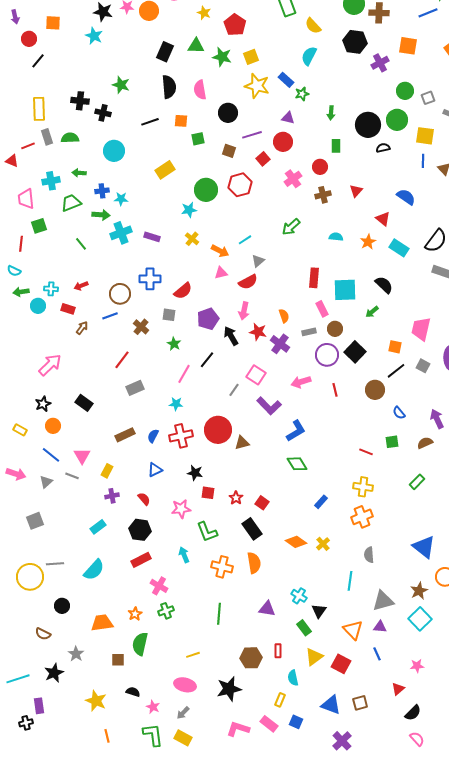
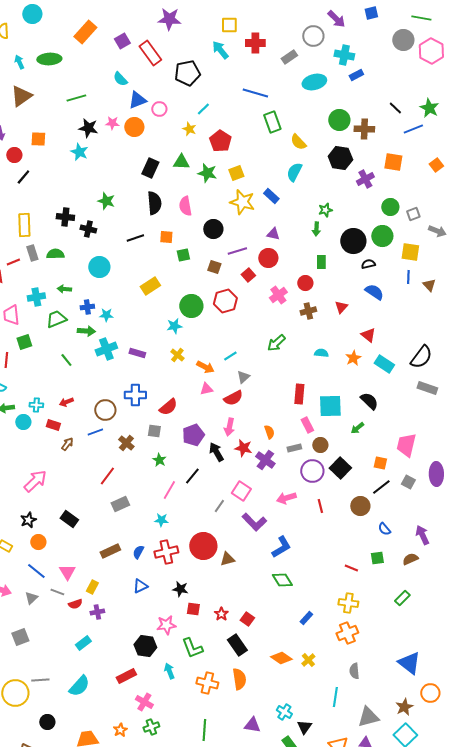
green star: (302, 94) -> (325, 210), moved
blue semicircle: (406, 197) -> (374, 292), moved
red semicircle: (144, 499) -> (75, 604), moved, turned 112
black hexagon: (140, 530) -> (145, 646), moved

